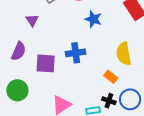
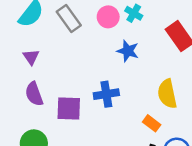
purple triangle: (32, 20) -> (31, 57), moved
purple semicircle: (19, 51) -> (34, 94), turned 138

